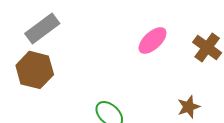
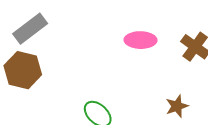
pink ellipse: (153, 41) -> (141, 40), turned 44

